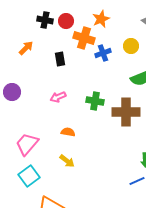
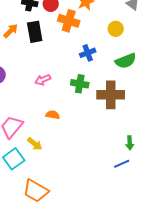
blue cross: (103, 53) -> (88, 53), moved
black rectangle: (60, 59) -> (35, 32), moved, size x1.5
yellow arrow: (67, 161) -> (35, 144), moved

